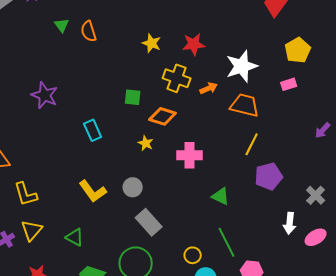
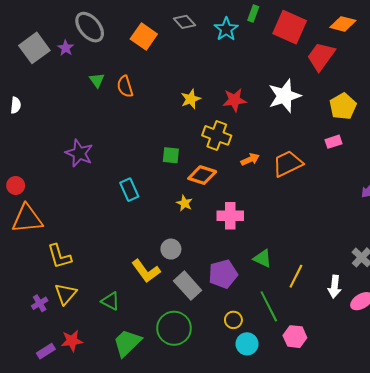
yellow star: (152, 43) -> (191, 99), turned 30
white star: (242, 66) -> (284, 96), moved
orange arrow: (209, 88) -> (250, 159), moved
orange trapezoid: (245, 105) -> (288, 164), turned -40
yellow line: (252, 144) -> (296, 276), moved
purple pentagon: (269, 176) -> (223, 274), moved
yellow L-shape: (93, 191) -> (146, 271), moved

